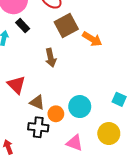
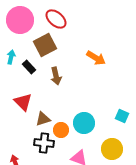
black rectangle: (23, 26) -> (29, 67), moved
brown square: (66, 26) -> (45, 45), moved
brown triangle: (37, 102) -> (43, 119), turned -42

